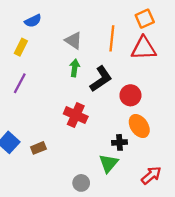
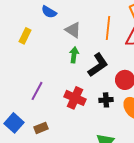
blue semicircle: (33, 21) -> (49, 12), moved, turned 56
purple line: (20, 83) -> (37, 91), moved
black cross: (120, 142) -> (106, 100), moved

